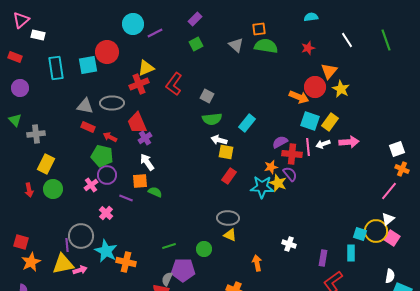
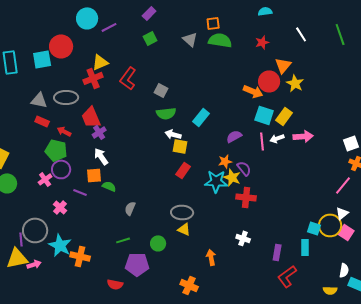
red cross: (292, 154) -> (246, 197), moved
gray semicircle: (167, 279) -> (130, 208), moved

